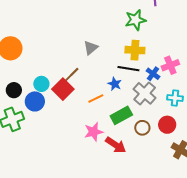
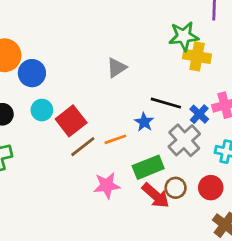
yellow cross: (135, 50) -> (197, 56), moved
brown line: (71, 75) -> (83, 147), moved
blue circle: (35, 101) -> (32, 73), moved
red arrow: (116, 145) -> (156, 196), moved

